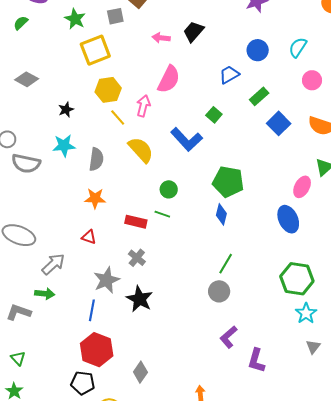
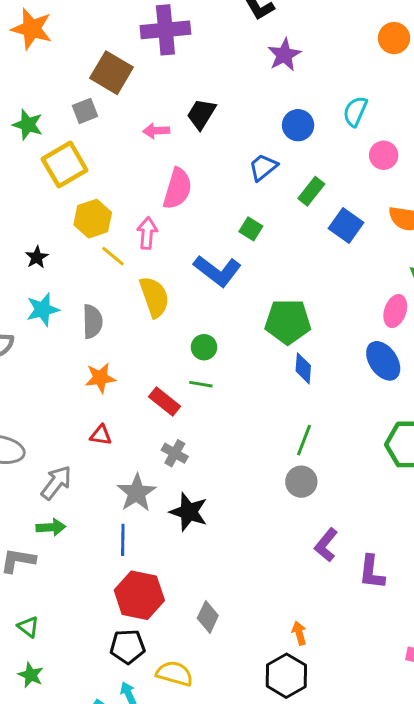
yellow semicircle: (141, 150) -> (154, 297), turned 32
blue diamond: (221, 214) -> (303, 368), moved
red rectangle: (136, 222) -> (165, 402), turned 35

